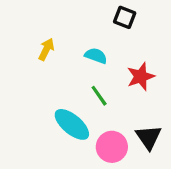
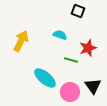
yellow arrow: (46, 49) -> (21, 41), moved, size x1.5
green line: (99, 96) -> (71, 60), moved, turned -40

